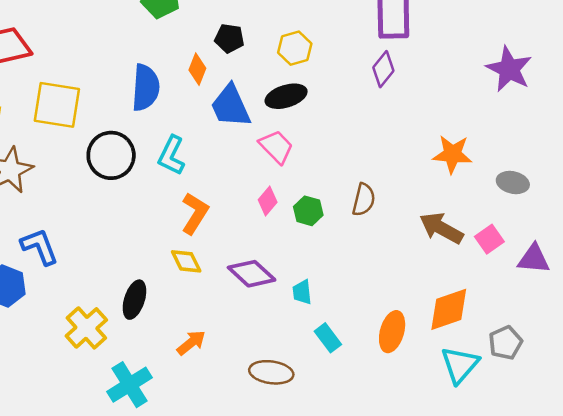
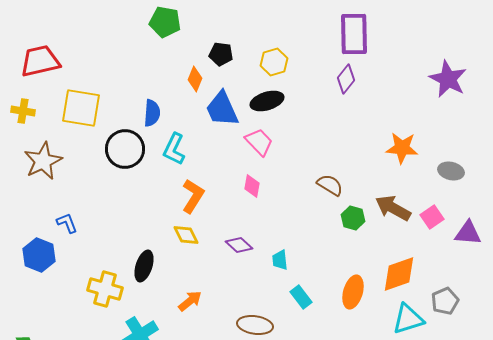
blue semicircle: (146, 88) -> (152, 113), moved, size x0.7
brown semicircle: (364, 200) -> (330, 185), turned -72
pink diamond: (268, 201) -> (252, 186), turned -30
green hexagon: (308, 211) -> (353, 218), moved
blue L-shape: (40, 247) -> (67, 223), size x0.7
purple diamond: (252, 274) -> (239, 245), size x0.7
yellow cross: (86, 328) -> (105, 289), turned -32
cyan triangle: (460, 365) -> (408, 319), turned 32

